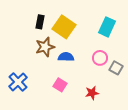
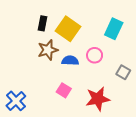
pink circle: (100, 58) -> (95, 55), moved
blue cross: (18, 82) -> (16, 101), moved
red star: (92, 93) -> (98, 99), size x1.6

